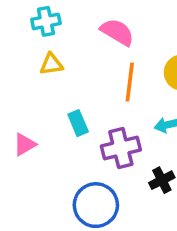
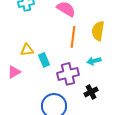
yellow triangle: (51, 64) -> (27, 50), moved

